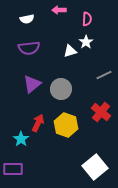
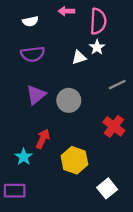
pink semicircle: (87, 19) -> (98, 21), size x1.6
yellow hexagon: (66, 125) -> (74, 160), moved
white square: (95, 167) -> (107, 188), size x0.7

